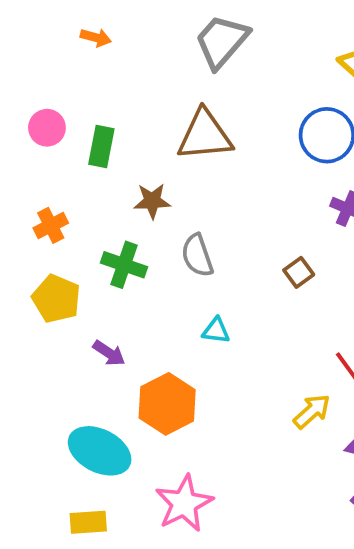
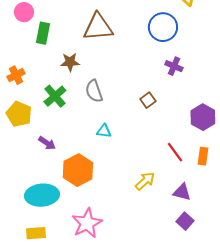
pink circle: (47, 128) -> (24, 12), moved
green cross: (124, 265) -> (55, 96), turned 30
yellow arrow: (312, 411) -> (145, 181), moved
cyan ellipse: (100, 451) -> (42, 195), turned -32

